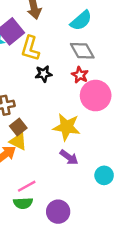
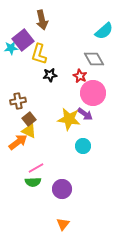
cyan semicircle: (81, 21) -> (104, 31), moved
gray diamond: (82, 51) -> (94, 59), moved
purple arrow: (69, 157) -> (85, 114), moved
cyan circle: (104, 175) -> (83, 146), moved

